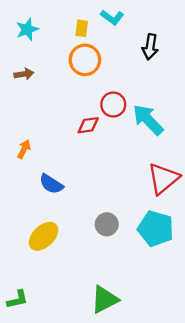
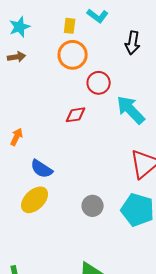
brown arrow: (24, 74) -> (17, 57), moved
red circle: (113, 105) -> (99, 83), moved
yellow ellipse: (44, 236) -> (35, 200), moved

